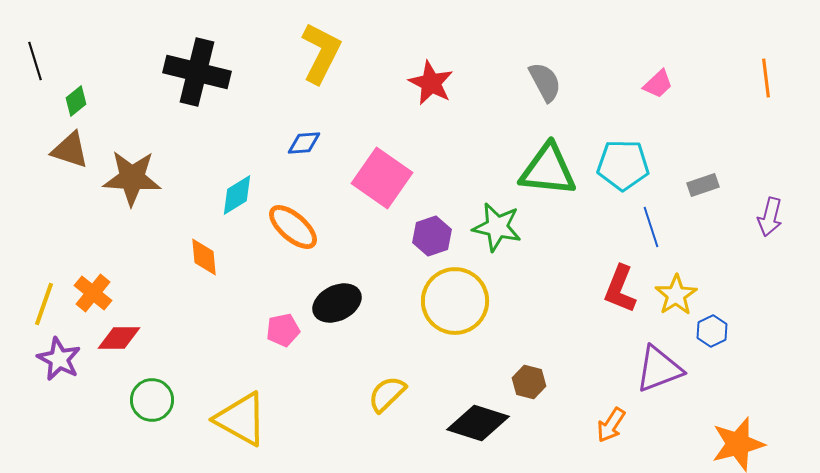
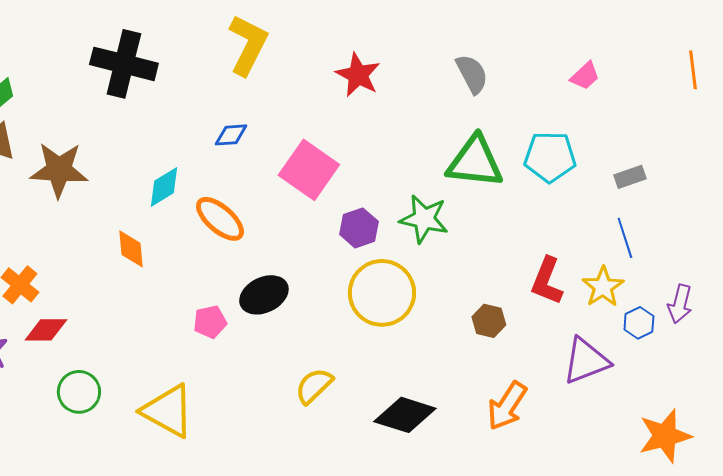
purple arrow: (770, 217) -> (680, 304), moved
blue line: (651, 227) -> (625, 238), moved
brown hexagon: (529, 382) -> (489, 321), moved
orange arrow: (611, 425) -> (507, 406), moved, size x1.4

